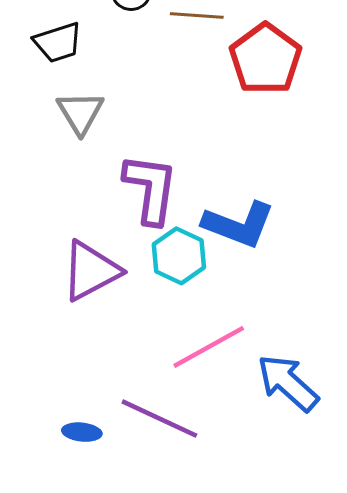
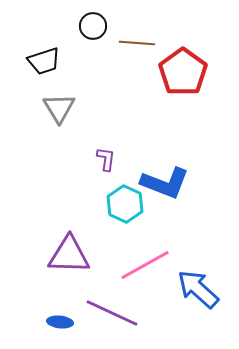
purple L-shape: (151, 189) -> (106, 159), size x0.5
purple triangle: (91, 271) -> (69, 255), moved, turned 30

